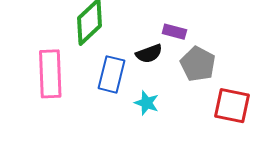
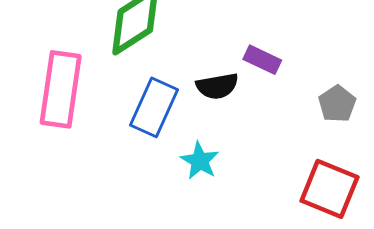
gray pentagon: (198, 64) -> (337, 104), moved, size x0.7

